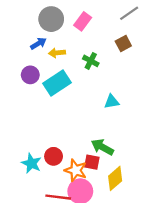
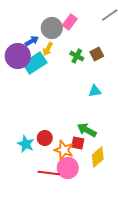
gray circle: (51, 19) -> (52, 28), moved
brown square: (123, 43) -> (97, 54), moved
yellow arrow: (57, 53) -> (48, 49), turned -56
purple circle: (30, 75) -> (18, 56), moved, size x1.6
cyan rectangle: (57, 83) -> (35, 63), moved

